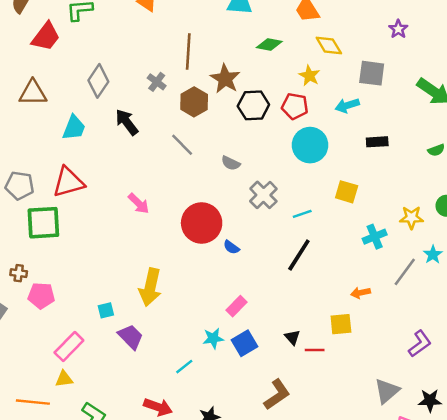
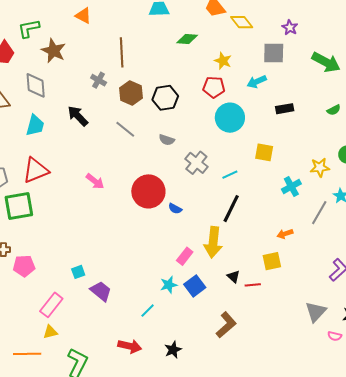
purple star: (398, 29) -> (290, 27), moved
yellow diamond: (329, 45) -> (242, 22), moved
brown star: (225, 79) -> (53, 51), moved
gray diamond: (98, 81) -> (36, 85), moved, turned -32
black hexagon: (253, 105) -> (165, 98), moved
yellow arrow: (150, 287) -> (213, 242), moved

